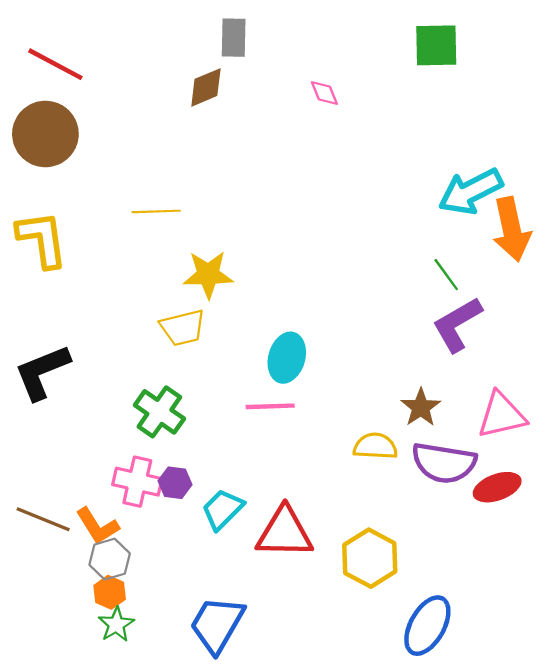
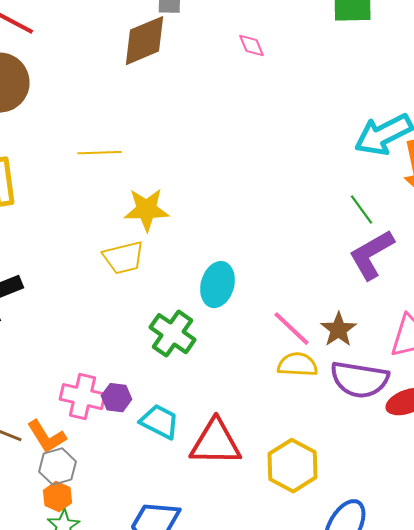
brown diamond: (206, 87) -> (144, 41), size x1.4
pink line: (270, 406) -> (292, 329), moved, turned 45
green cross: (159, 412) -> (172, 334), moved
cyan trapezoid: (223, 509) -> (160, 422), turned 72

